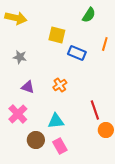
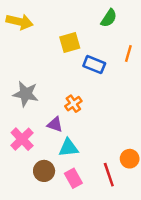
yellow square: (57, 35) -> (70, 43), turned -30
gray star: (20, 57) -> (26, 94), moved, size x1.5
purple triangle: (28, 87) -> (55, 124), moved
red line: (95, 110) -> (109, 175), moved

